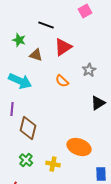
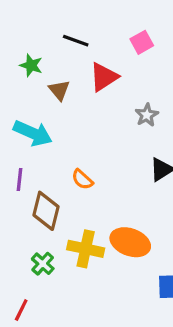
pink square: (85, 11) -> (142, 42), moved
brown triangle: (36, 55) -> (59, 90), turned 32
orange semicircle: (62, 81) -> (82, 179), moved
yellow cross: (53, 164) -> (86, 249), moved, size x1.5

